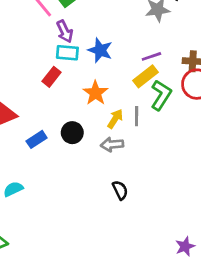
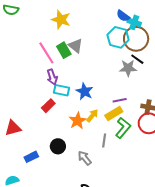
purple arrow: (65, 31) -> (52, 77), moved
yellow arrow: (115, 119) -> (92, 116), moved
blue rectangle: (37, 139) -> (31, 157), moved
gray arrow: (112, 144) -> (85, 158), turned 49

